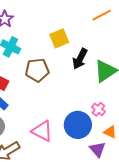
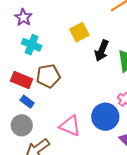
brown pentagon: (37, 70) -> (48, 76), moved

